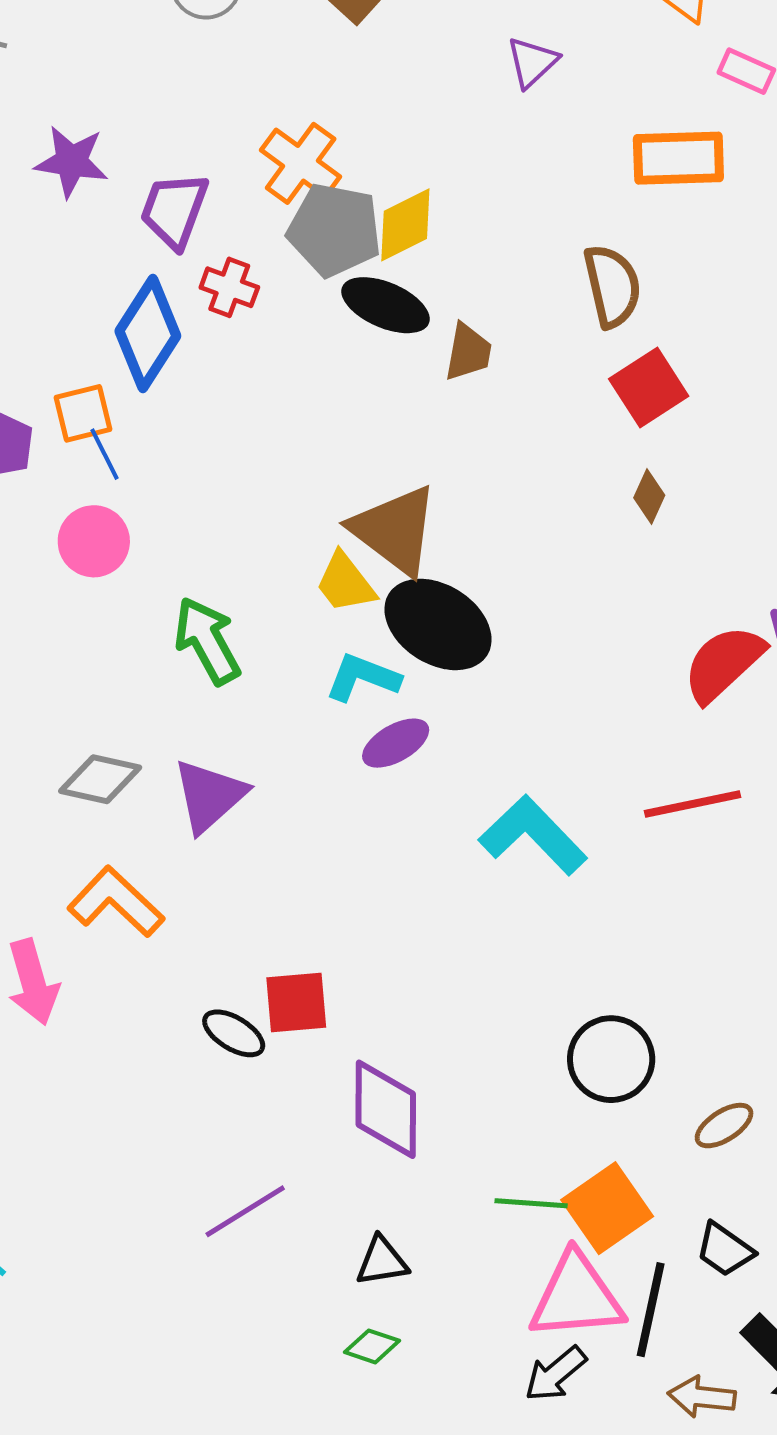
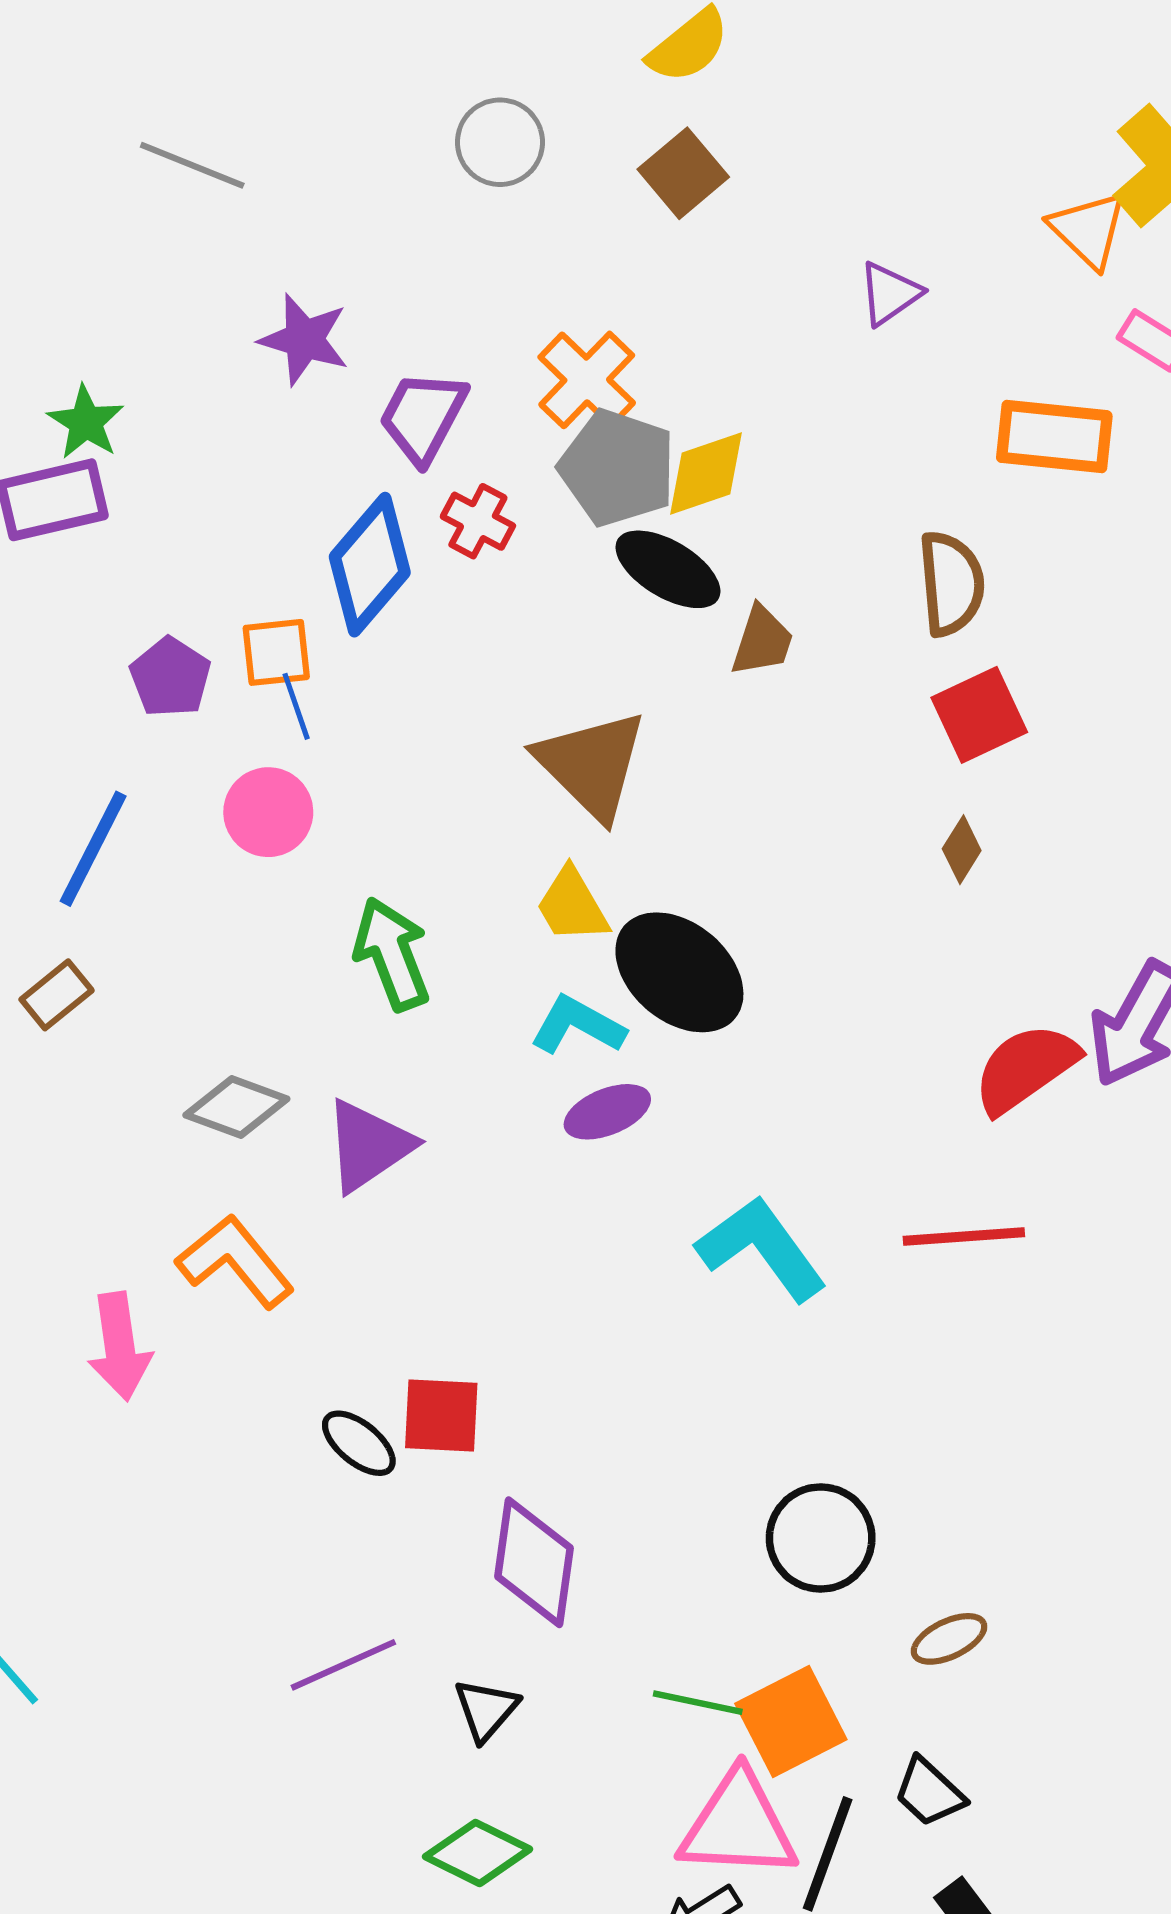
brown triangle: (395, 530) -> (592, 765), moved
black triangle: (382, 1261) -> (486, 1710), moved, turned -48
green diamond: (372, 1346) -> (477, 1853), size x1.5

